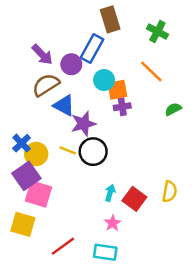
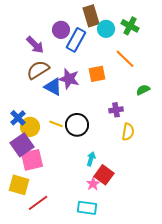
purple circle: (71, 64) -> (61, 30), moved
cyan circle: (104, 80) -> (106, 29), moved
purple cross: (122, 107) -> (116, 110), moved
purple star: (83, 124) -> (69, 79), moved, turned 30
yellow semicircle: (170, 192) -> (128, 132), moved
pink square: (39, 194) -> (32, 160), turned -30
red square: (134, 199) -> (104, 175), moved
red line: (63, 246) -> (38, 203), moved

